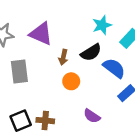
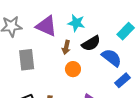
cyan star: (102, 25) -> (76, 23), moved, turned 30

